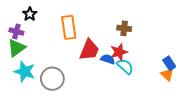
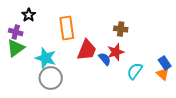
blue semicircle: (108, 59) -> (105, 59), turned 32
cyan semicircle: (125, 66) -> (135, 71), moved, turned -96
cyan star: (25, 71) -> (46, 58), moved

